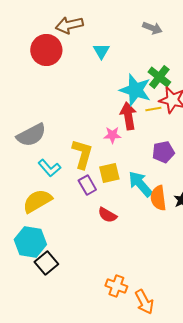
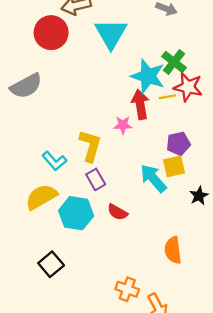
cyan triangle: (101, 51) -> (111, 34), size x1.8
gray semicircle: (31, 135) -> (26, 86), moved
yellow square: (109, 173) -> (174, 166), moved
orange semicircle: (158, 198) -> (173, 250), moved
cyan hexagon: (30, 242) -> (76, 213), moved

